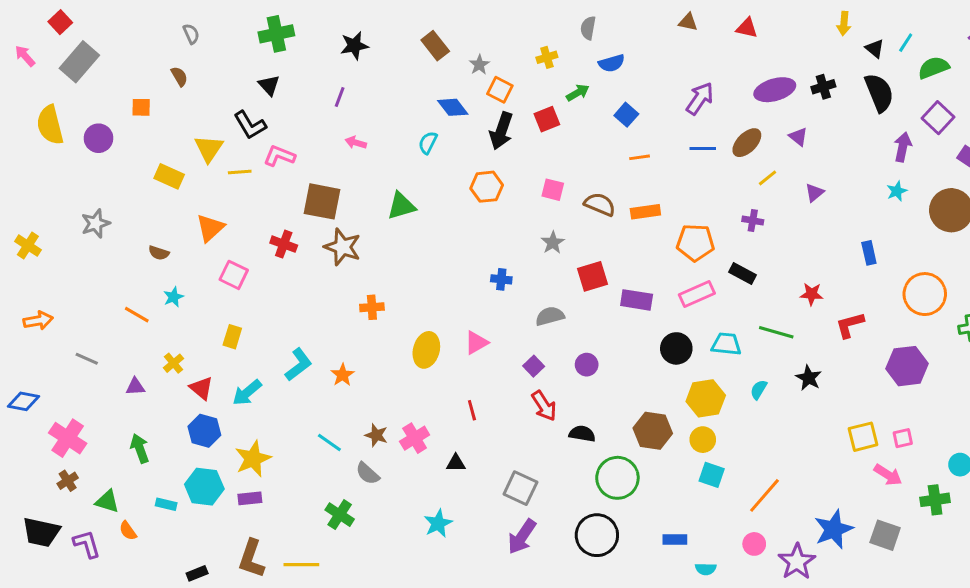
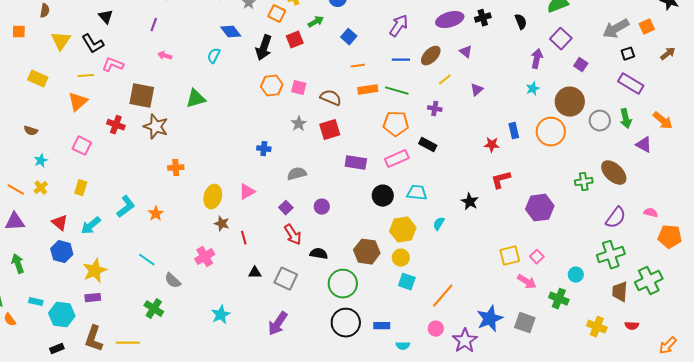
brown semicircle: (179, 76) -> (45, 11), turned 40
orange square: (500, 90) -> (277, 14), moved
black semicircle: (879, 93) -> (521, 22), size x0.6
yellow triangle: (209, 148) -> (61, 41), moved
orange hexagon: (487, 187) -> (272, 86), moved
orange rectangle: (645, 212) -> (368, 90), moved
orange triangle: (210, 228) -> (78, 102), moved
red square: (592, 276) -> (330, 130), moved
red star: (812, 294) -> (492, 145), moved
orange circle: (925, 294) -> (551, 132), moved
orange line: (137, 315) -> (16, 190), moved
green line: (776, 332) -> (397, 91), moved
yellow cross: (173, 363) -> (41, 188), moved
black star: (809, 378) -> (470, 202), moved
purple triangle: (135, 387) -> (15, 222), size x1.5
brown star: (376, 435) -> (222, 224), moved
pink square: (903, 438) -> (537, 257), turned -32
black triangle: (456, 463) -> (255, 273), moved
cyan hexagon: (204, 487) -> (62, 315), moved
gray square: (520, 488) -> (286, 279), moved
green cross: (935, 500) -> (559, 299), turned 30
black circle: (597, 535) -> (346, 323), moved

